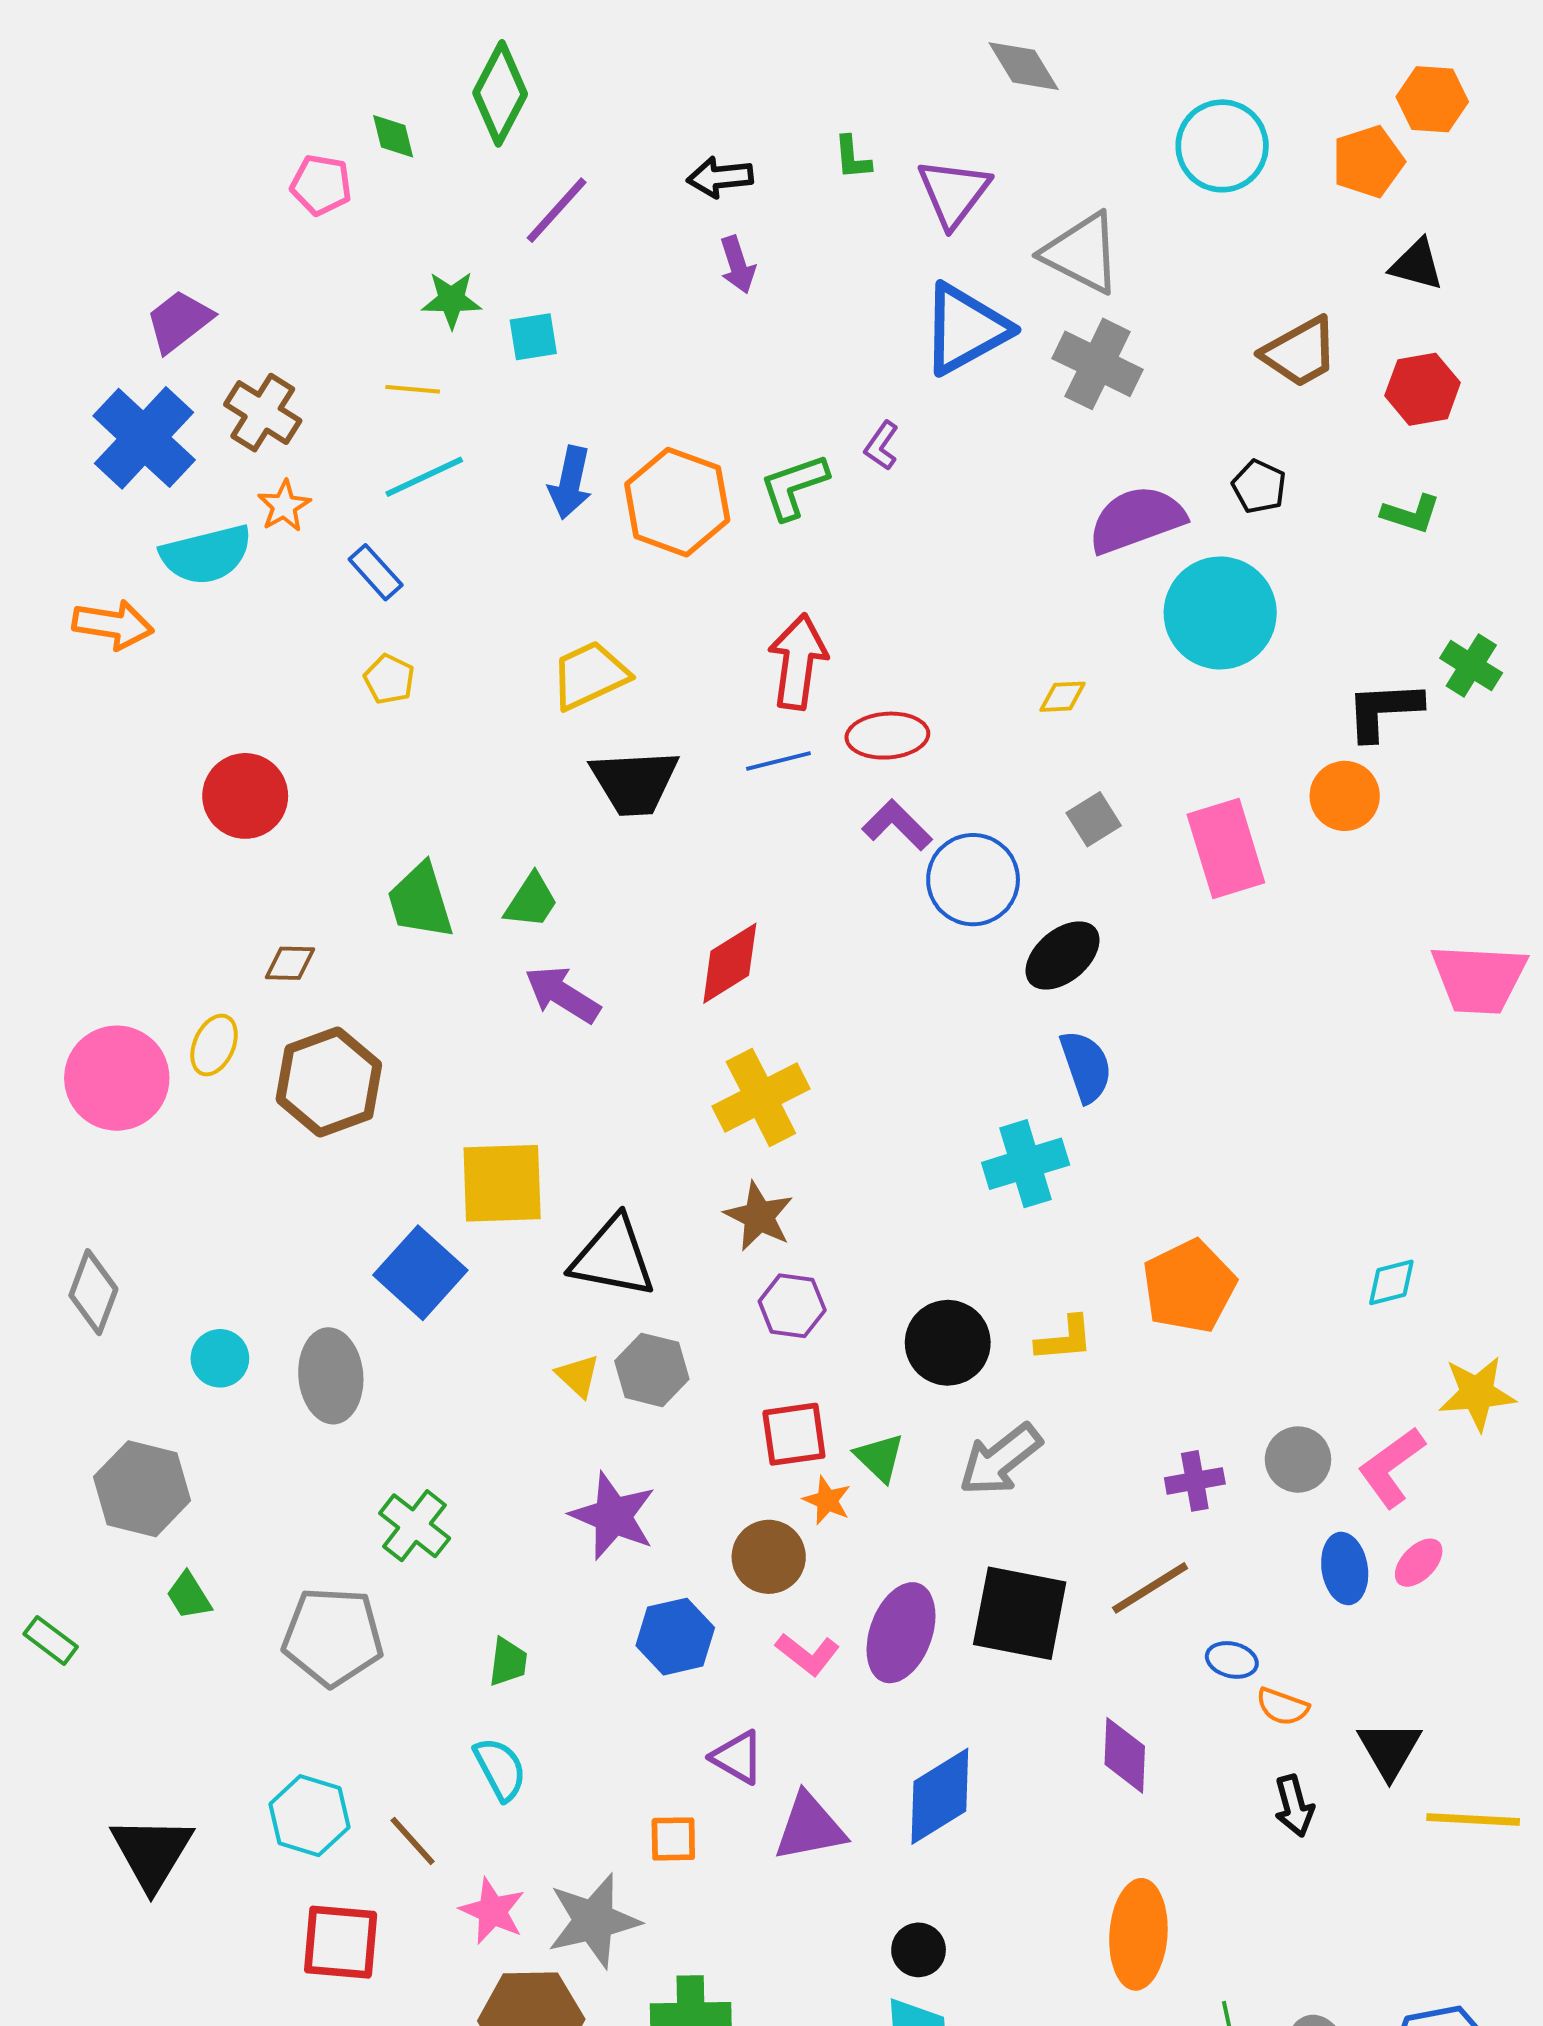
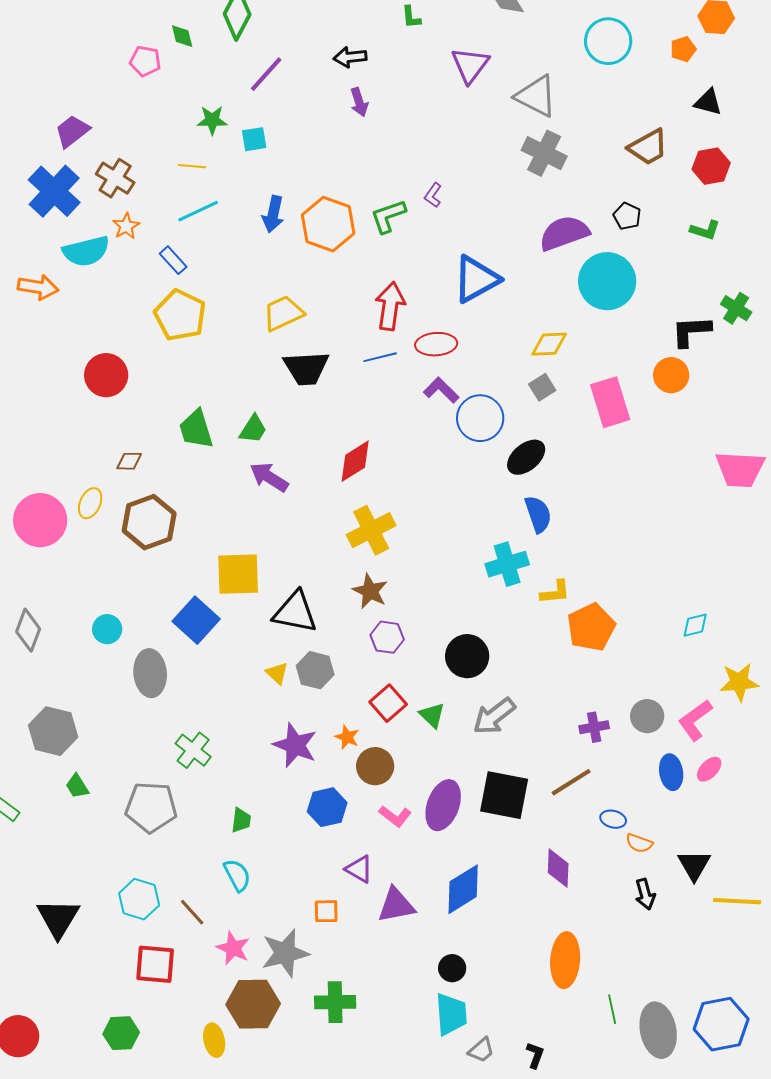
green L-shape: (852, 158) -> (411, 17), moved
orange pentagon: (1368, 162) -> (683, 49), size x0.7
blue triangle: (965, 329) -> (476, 279), moved
yellow pentagon: (389, 679) -> (180, 315), size x2.0
yellow diamond: (1063, 697) -> (549, 344), moved, size x1.5
yellow L-shape: (1064, 1339) -> (555, 592), moved
cyan circle: (220, 1358) -> (107, 629), moved
red square: (794, 1434) -> (388, 703), turned -33
orange star: (827, 1500) -> (347, 737), moved

